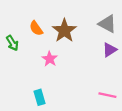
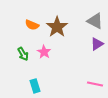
orange semicircle: (36, 28) -> (32, 25), turned -32
green arrow: (12, 43) -> (23, 54), moved

